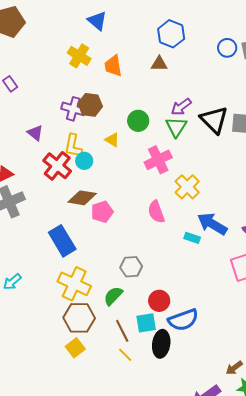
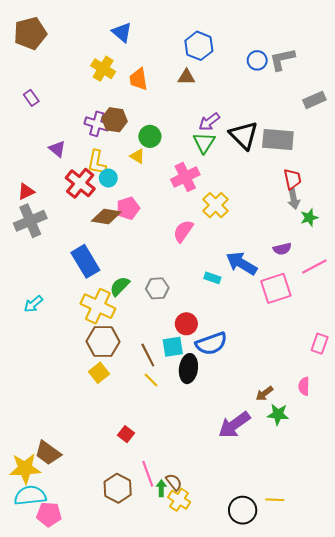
green circle: (138, 121) -> (150, 136), moved
pink pentagon: (102, 212) -> (128, 208), moved
pink semicircle: (156, 212) -> (183, 231), turned 55
blue arrow: (212, 224) -> (242, 263), moved
cyan rectangle: (192, 238) -> (212, 278), moved
green semicircle: (113, 296) -> (120, 286), moved

